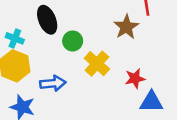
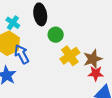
brown star: (126, 27) -> (93, 59), moved
blue arrow: (53, 83) -> (22, 54), moved, turned -126

